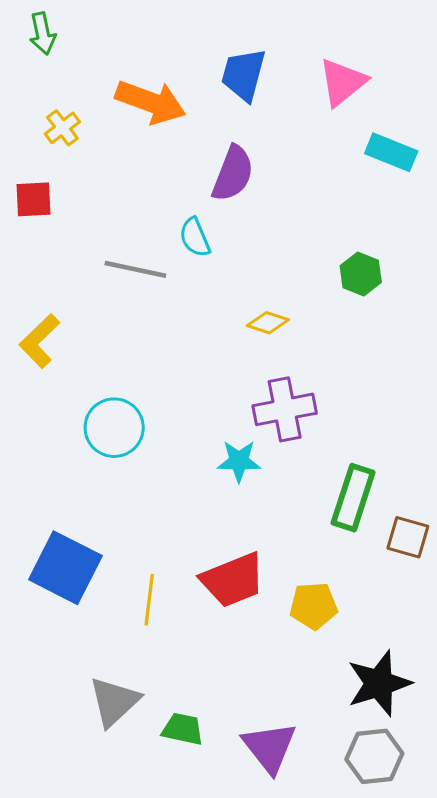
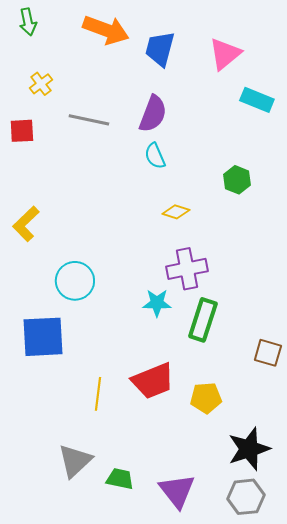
orange arrow: (151, 102) -> (106, 30), moved
cyan semicircle: (195, 237) -> (155, 156), moved
gray line: (135, 269) -> (89, 120), moved
green rectangle: (353, 498) -> (203, 320), moved
blue square: (65, 568) -> (43, 337), moved, turned -30

